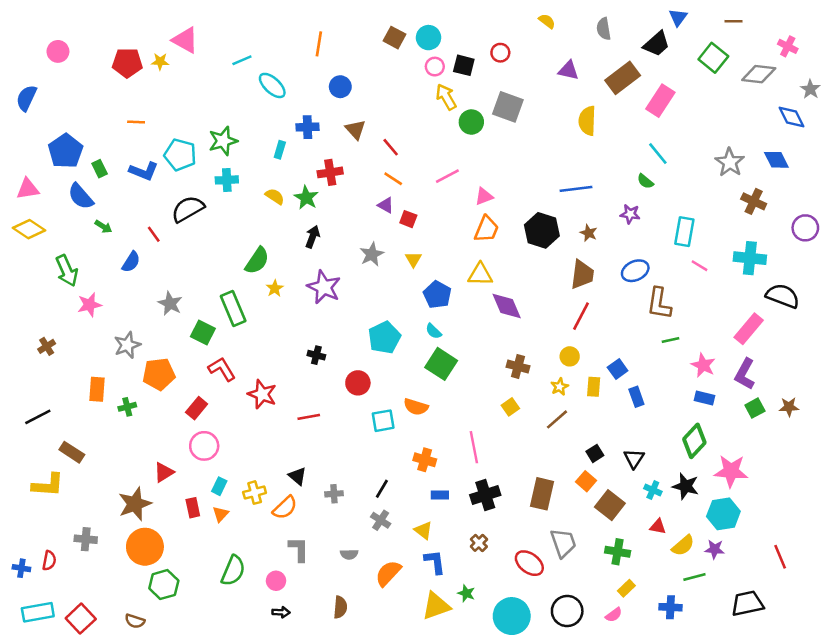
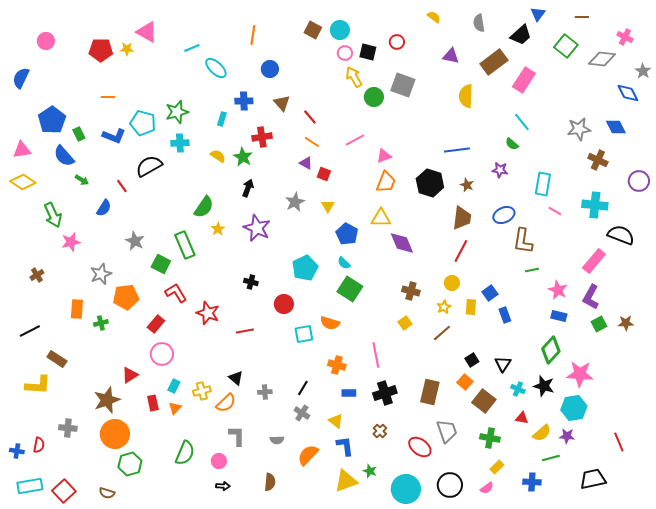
gray star: (730, 162) -> (579, 129), turned 30

